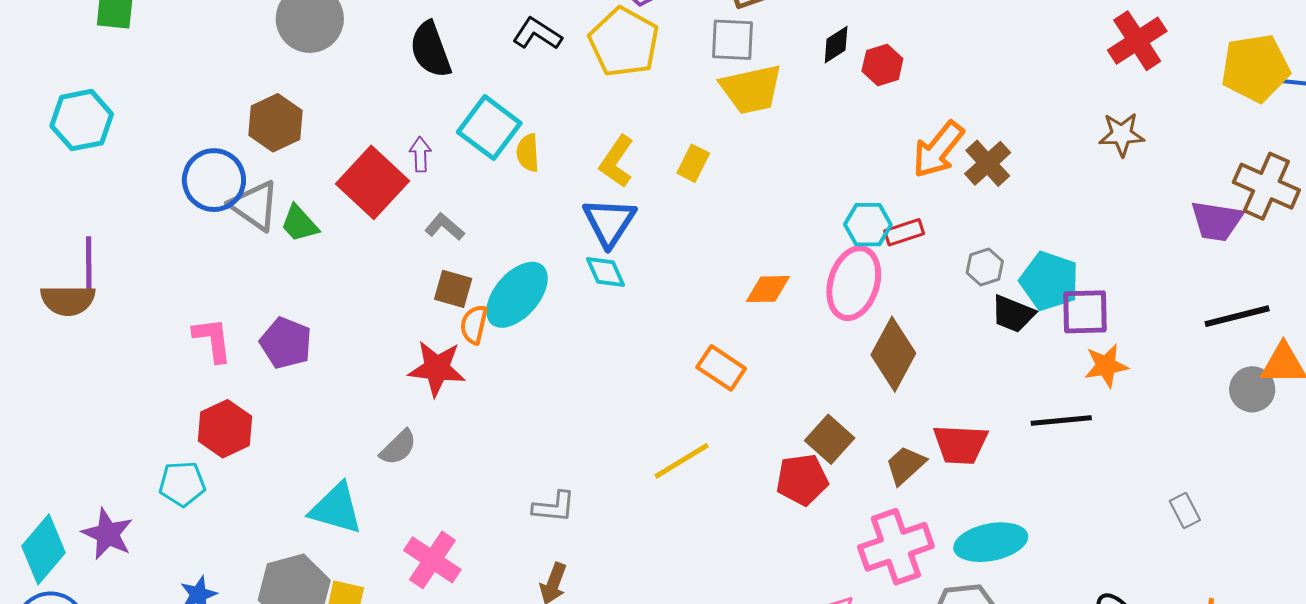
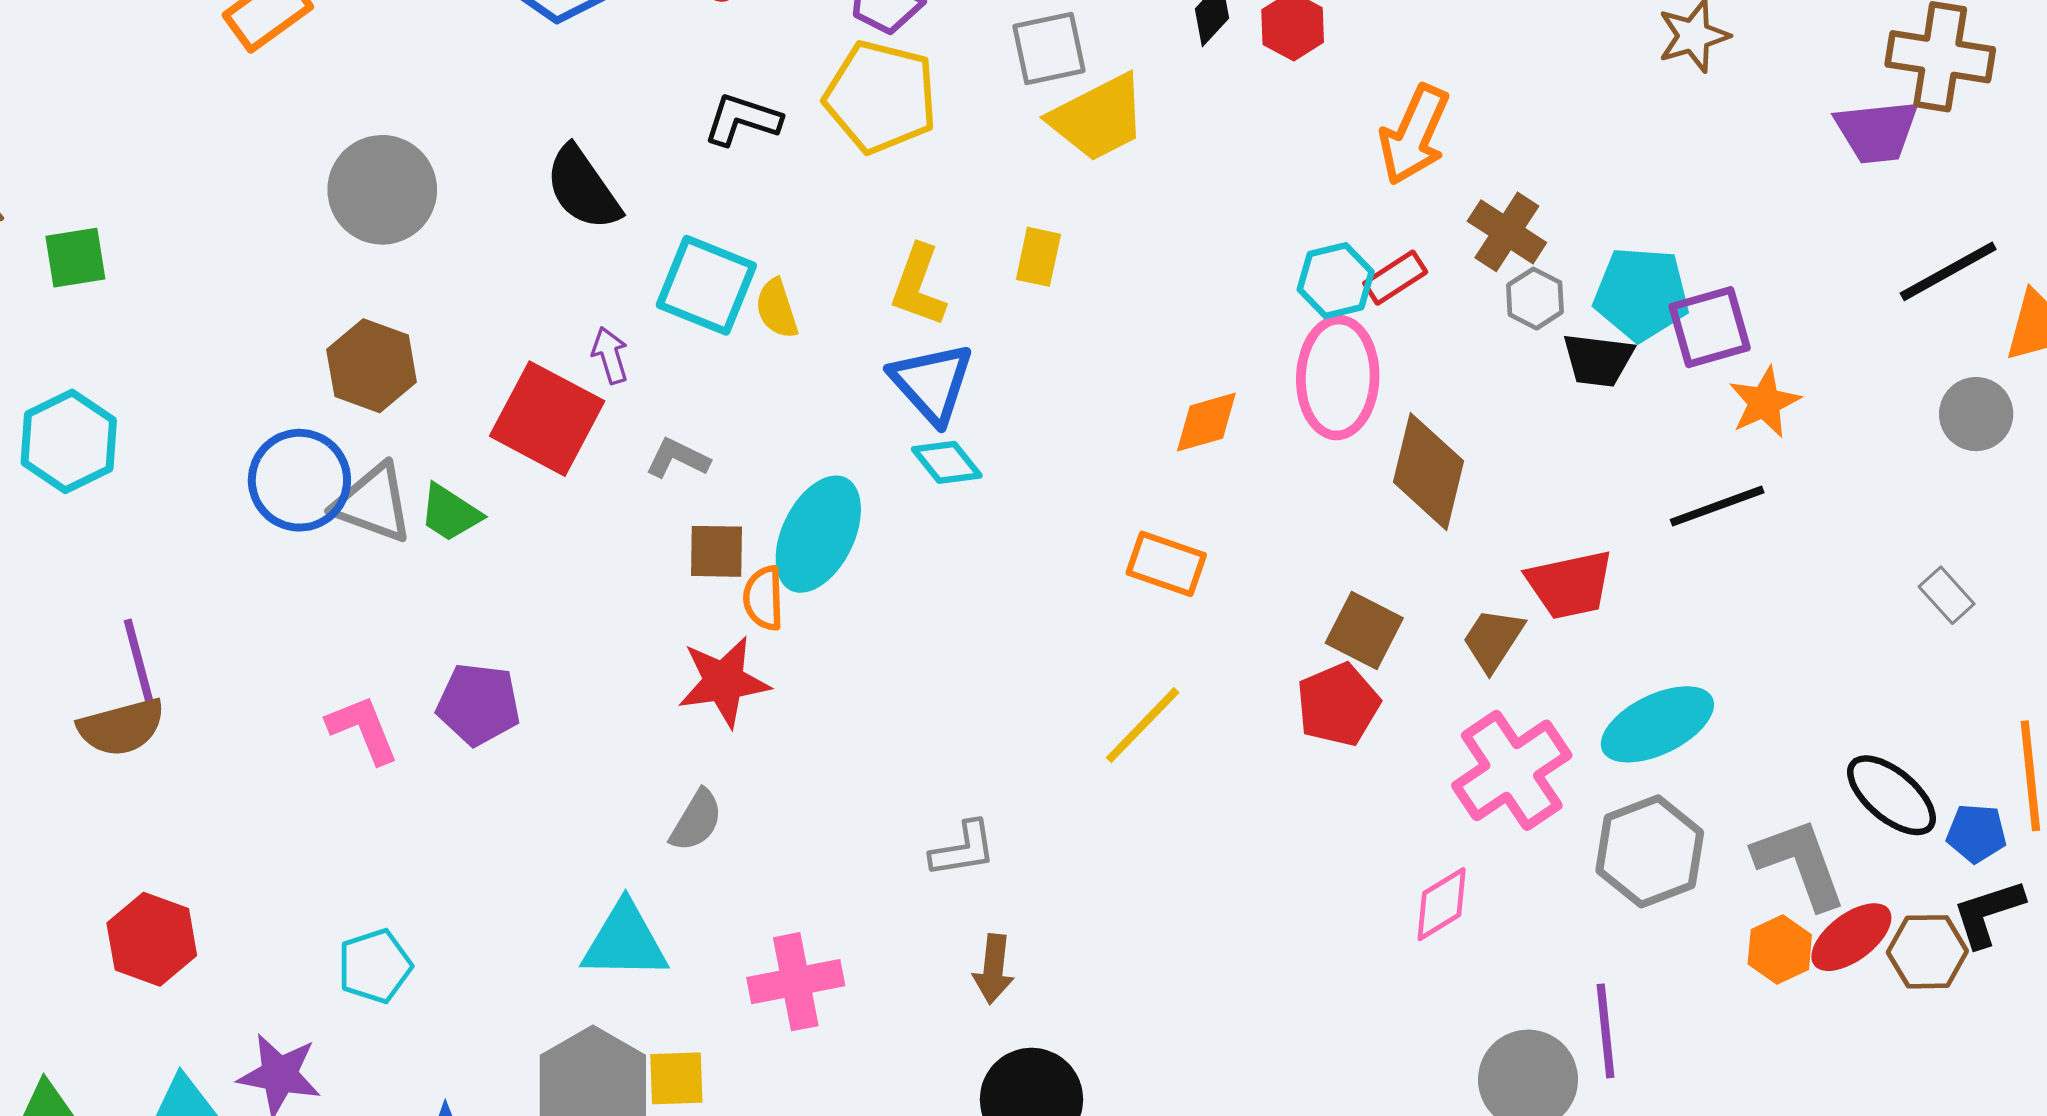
brown cross: (988, 163) -> (1507, 232), moved
gray circle: (1252, 389) -> (1976, 414), moved
red hexagon: (225, 429) -> (152, 939), moved
pink cross: (432, 560) -> (796, 982), turned -30

